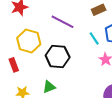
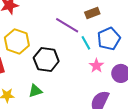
purple line: (62, 22) -> (67, 25), moved

